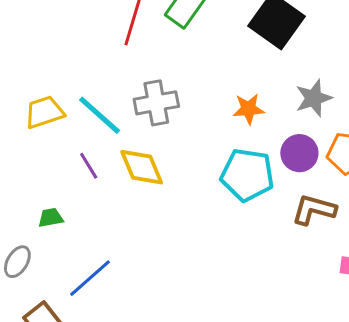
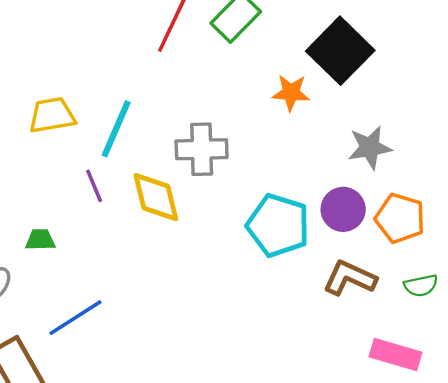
gray cross: (156, 103) -> (202, 149), moved
orange star: (249, 109) -> (291, 93), moved
cyan line: (100, 115) -> (116, 129), turned 63

